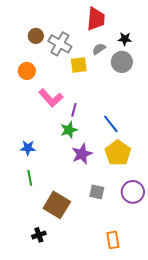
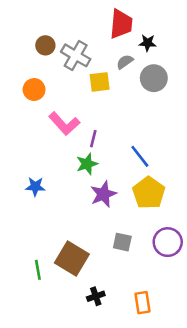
black star: (125, 39) -> (148, 43), moved
green line: (30, 178) -> (38, 270), moved
black cross: (39, 235) -> (96, 296), moved

